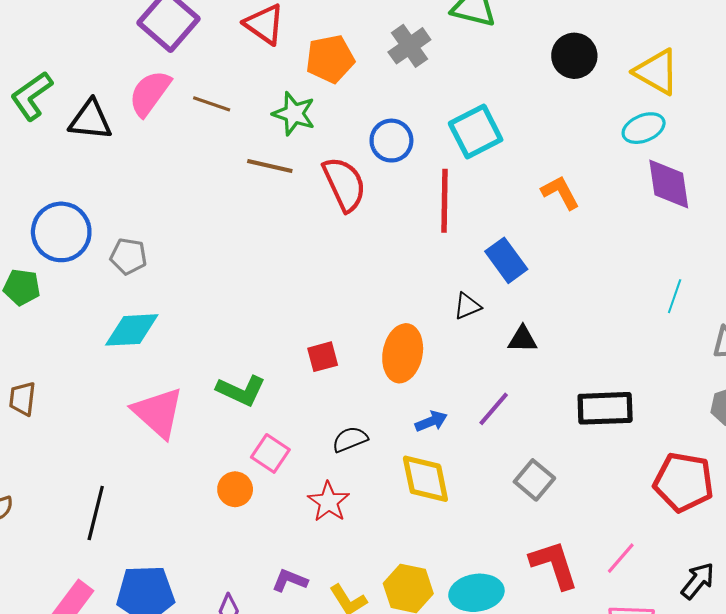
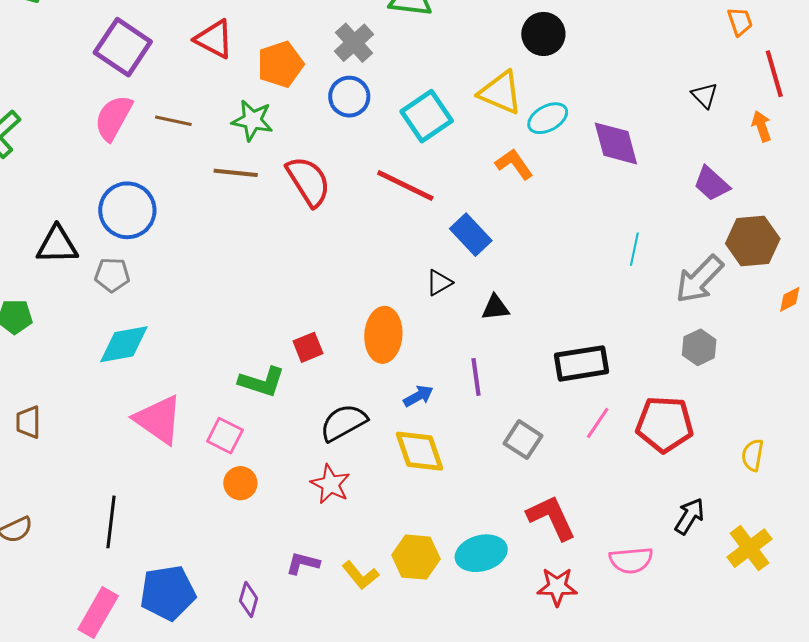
black circle: (574, 56) -> (543, 34), moved
yellow triangle: (657, 72) -> (500, 93), moved
black triangle: (90, 120) -> (57, 245), moved
cyan ellipse: (644, 128) -> (548, 118), moved
blue circle: (391, 141) -> (349, 97), moved
red line: (445, 201) -> (405, 185), turned -58
blue circle: (61, 232) -> (127, 210), moved
green L-shape: (241, 391) -> (262, 382), moved
purple line: (494, 409) -> (476, 377), turned -42
black semicircle: (350, 439) -> (343, 423), size x1.4
pink square: (270, 453) -> (225, 436), moved
pink line: (621, 558) -> (598, 423), moved

